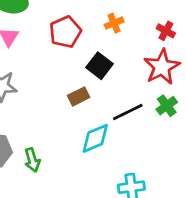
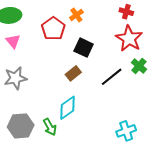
orange cross: (114, 23) -> (76, 15), moved
cyan diamond: (95, 138) -> (68, 108), moved

